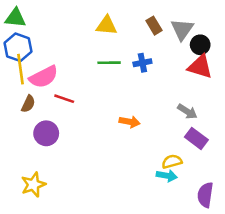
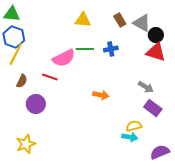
gray triangle: (182, 29) -> (142, 23), turned -36
yellow line: (21, 69) -> (16, 54), turned 35
pink semicircle: (44, 77) -> (64, 58), moved
purple semicircle: (205, 195) -> (160, 152), turned 60

